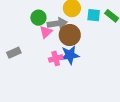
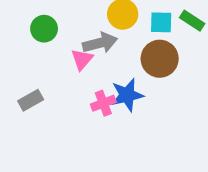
green circle: (38, 18) -> (44, 29), moved
brown circle: (70, 35) -> (160, 59), moved

